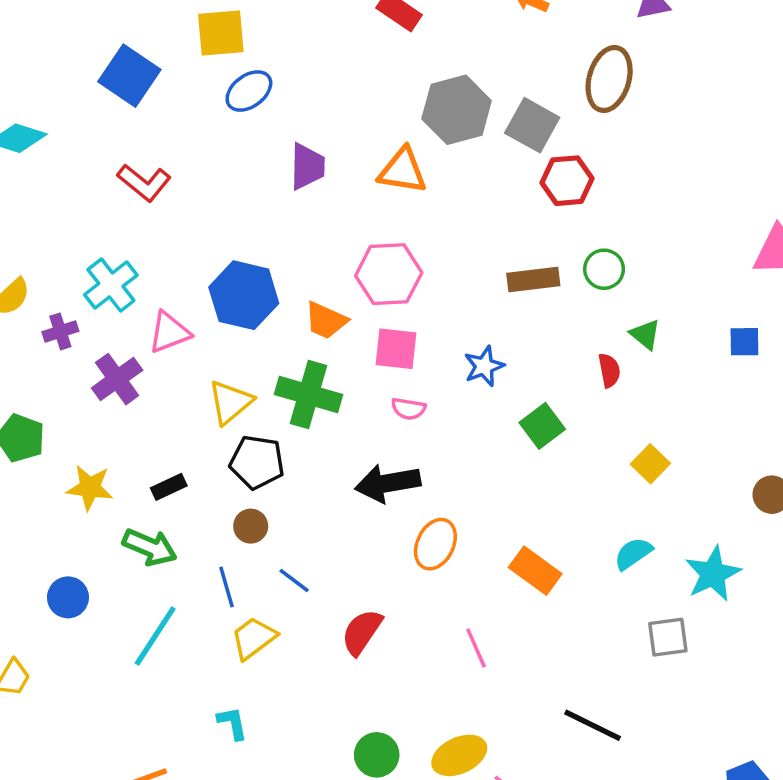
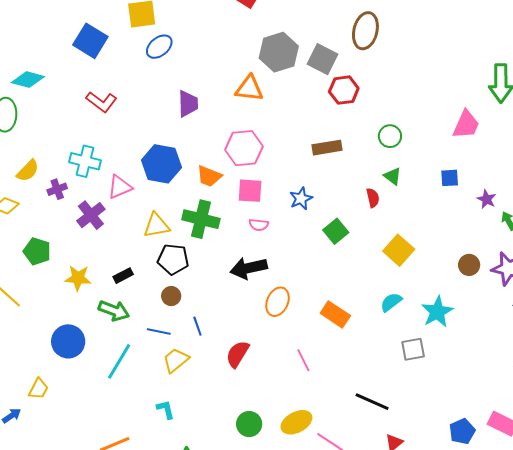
purple trapezoid: (307, 166) -> (188, 104), moved
green circle: (604, 269) -> (390, 136), moved
cyan cross: (111, 285) -> (85, 161), turned -36
yellow triangle: (230, 402) -> (156, 225), turned 32
yellow square: (650, 464) -> (399, 250), size x1.4
blue line: (294, 581) -> (197, 326), turned 36
blue line: (226, 587) -> (159, 332), turned -60
blue circle: (68, 597) -> (68, 341), size x1.4

